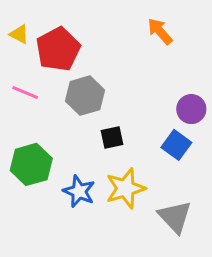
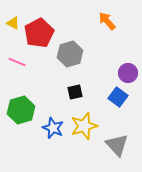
gray hexagon: (85, 96) -> (70, 54), moved

